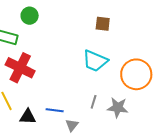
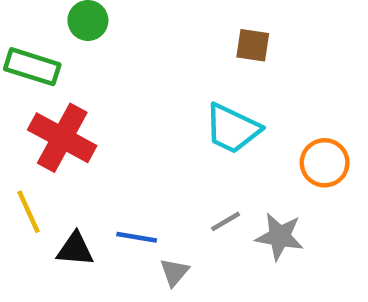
orange circle: (136, 74) -> (325, 163), size x0.7
gray line: (94, 102) -> (226, 221), turned 40

